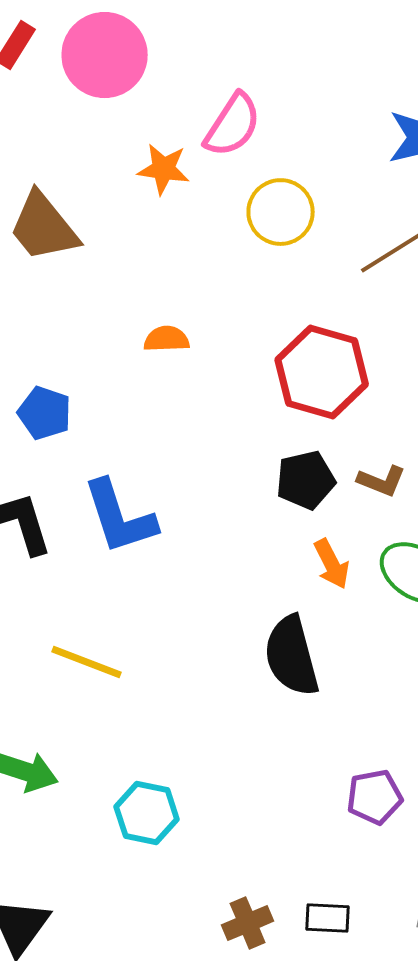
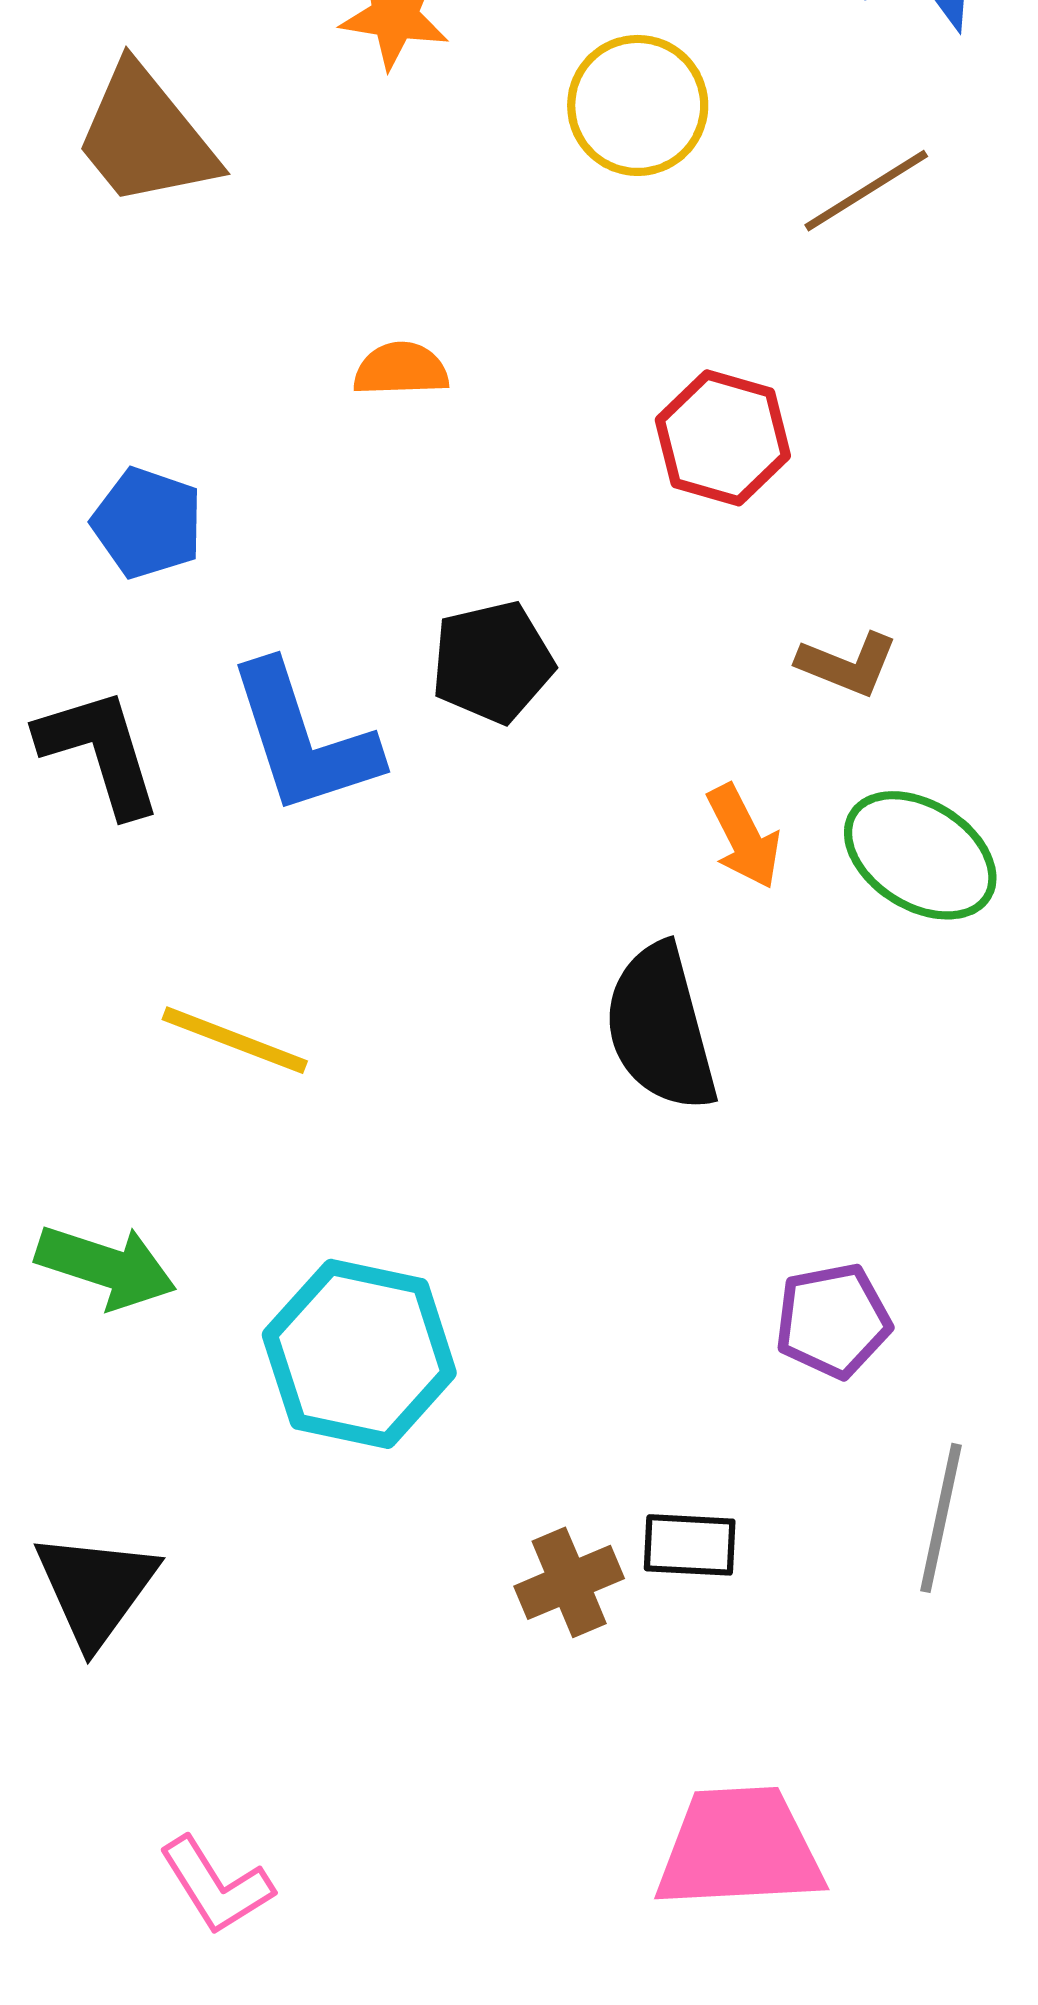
red hexagon: (322, 372) -> (723, 438), size x0.7
black pentagon: (306, 480) -> (492, 662), moved
cyan hexagon: (147, 813) -> (359, 1354), size x1.4
black rectangle: (328, 918) -> (690, 1545), moved

